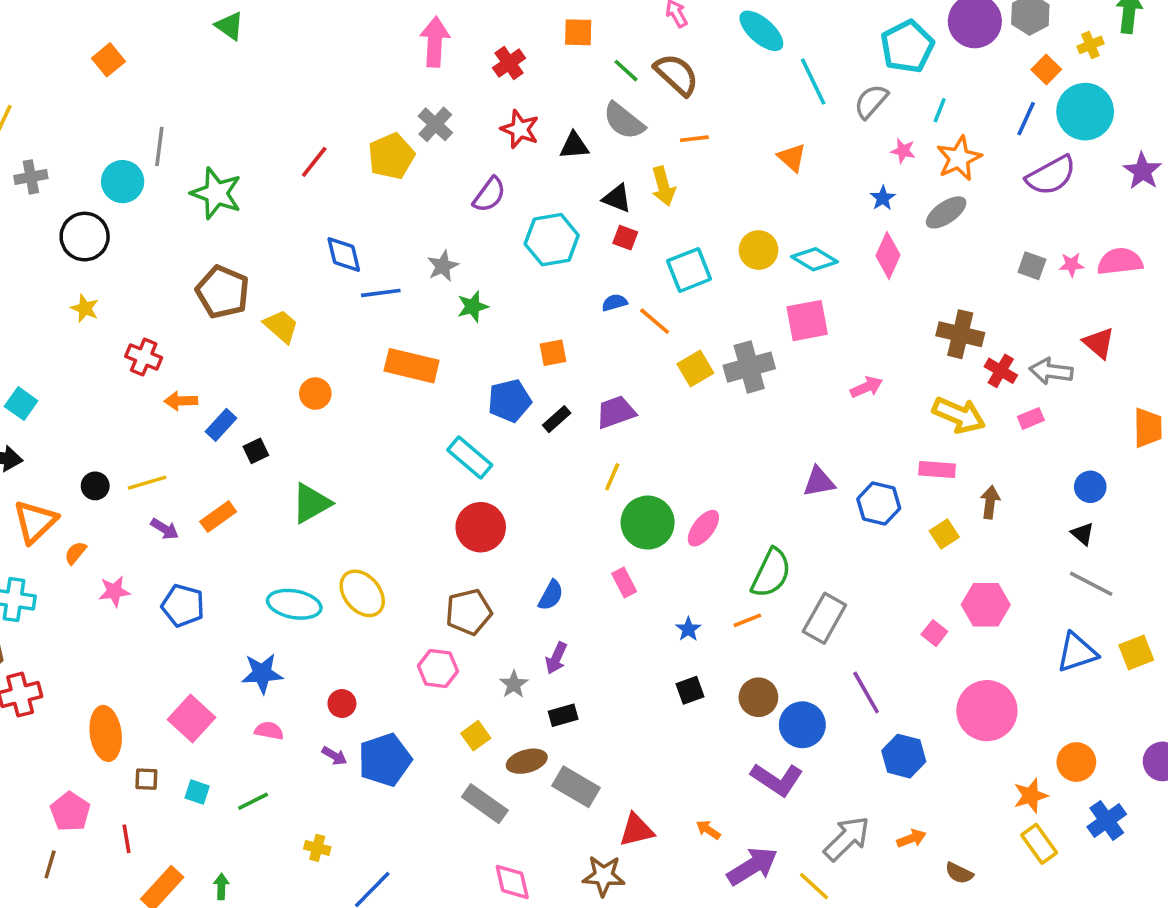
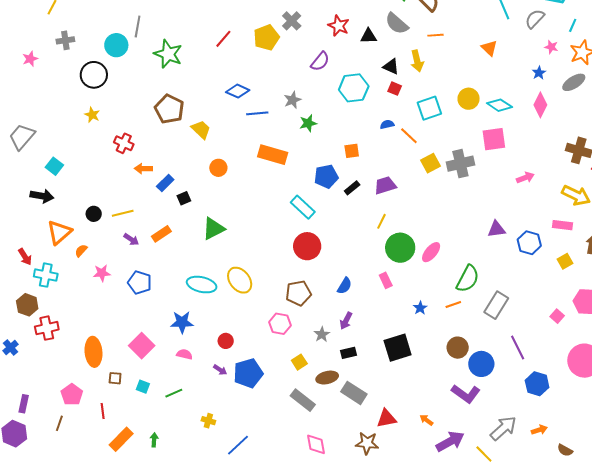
blue diamond: (344, 254) -> (238, 91), turned -55
black square: (690, 690) -> (398, 348), moved, size x1.8

